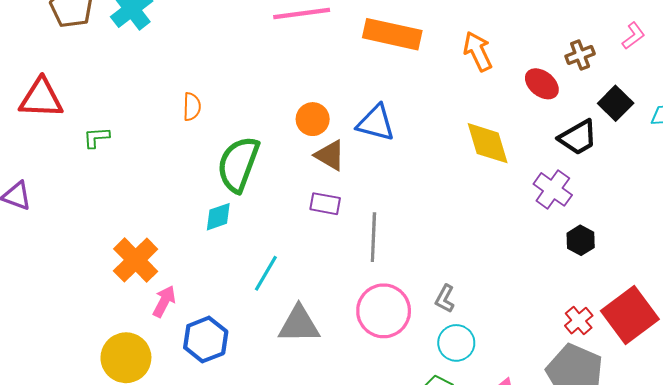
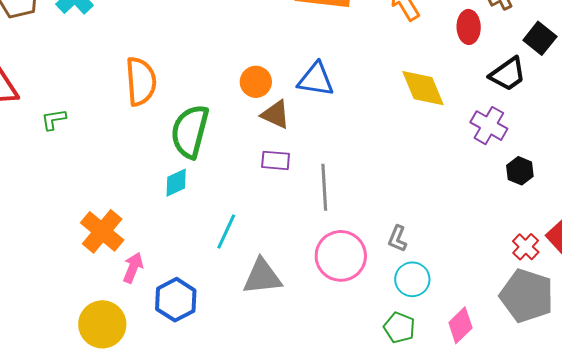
red ellipse: (542, 84) -> (469, 27), turned 56
orange semicircle: (192, 107) -> (141, 81), size x1.8

